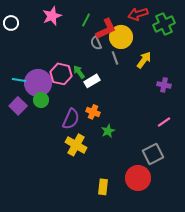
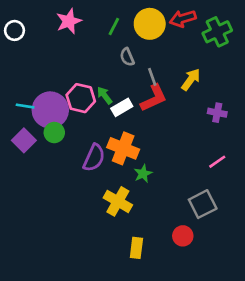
red L-shape: (106, 29) -> (154, 98), moved
yellow circle: (121, 37) -> (150, 24), moved
orange cross: (93, 112) -> (123, 148), size x1.6
yellow cross: (76, 145) -> (118, 201), moved
red circle: (138, 178) -> (183, 236), size x0.6

